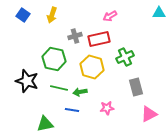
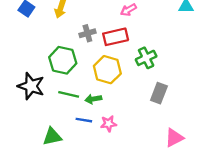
gray rectangle: (136, 87) -> (159, 93), turned 36
pink star: (107, 108) -> (109, 124), moved
pink triangle: (149, 114) -> (174, 138), moved

